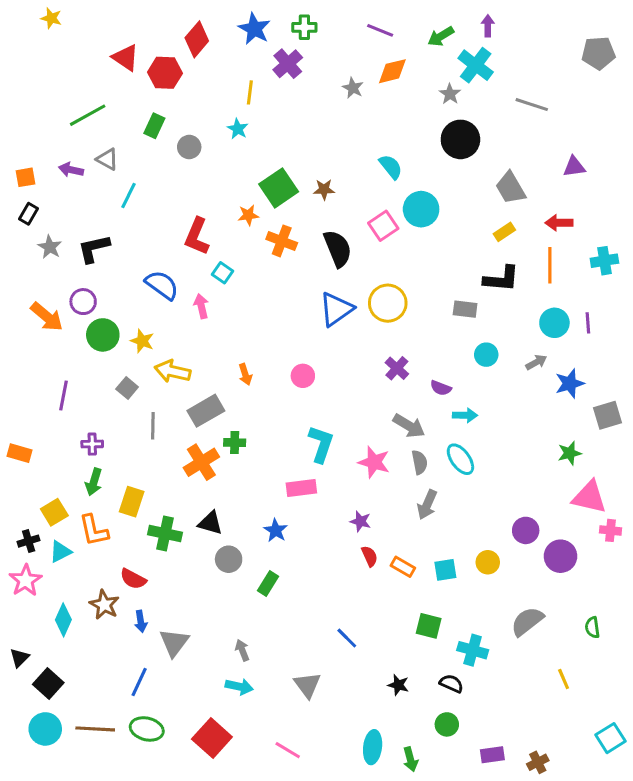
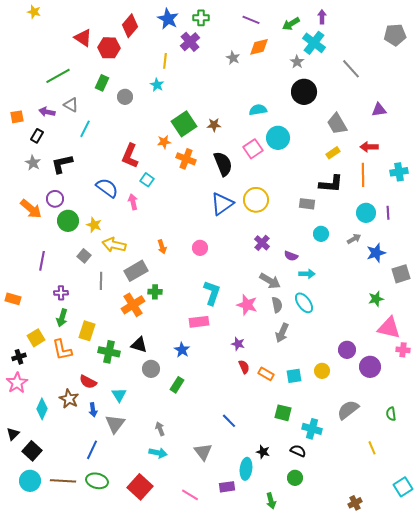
gray line: (532, 105) -> (351, 69), turned 30
cyan semicircle: (391, 167) -> (258, 110), turned -60
black rectangle: (29, 214) -> (37, 136), moved
cyan triangle: (60, 552) -> (119, 395), moved, turned -35
cyan ellipse: (373, 747) -> (246, 469), moved
purple rectangle: (492, 755) -> (227, 487), moved

